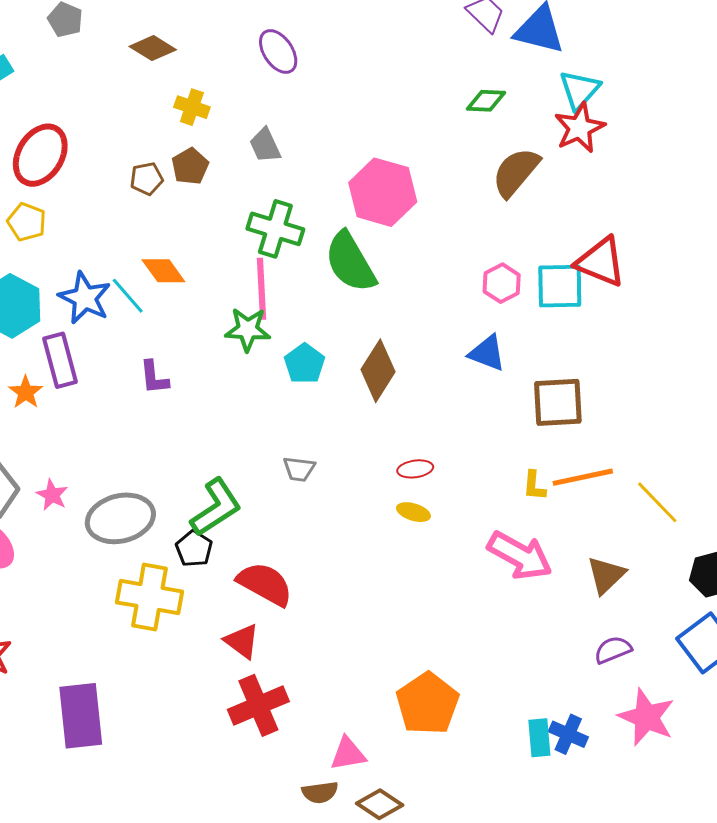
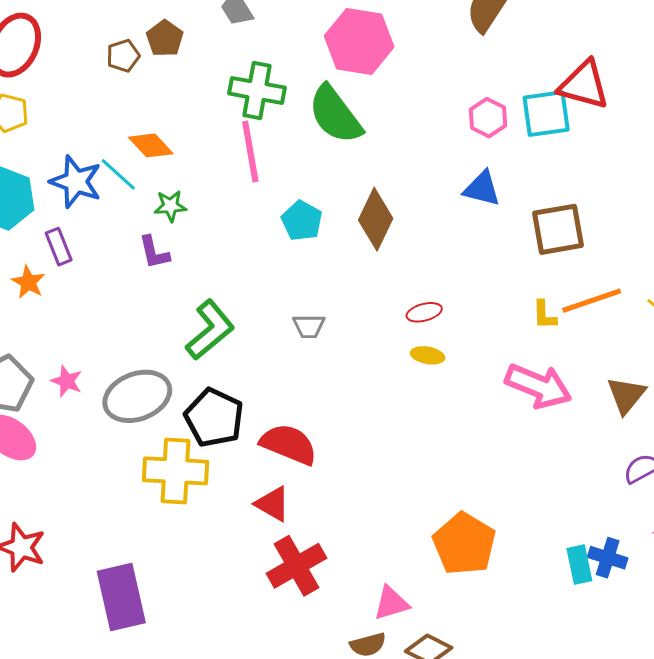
green star: (248, 329) -> (170, 206), moved, size x0.7
purple rectangle: (60, 360) -> (59, 247), size x0.7
green L-shape: (216, 507) -> (210, 330), moved
black pentagon: (194, 549) -> (214, 418), size x1.6

